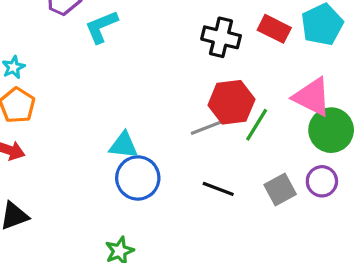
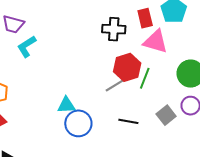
cyan L-shape: (101, 27) -> (27, 46), moved
red rectangle: (274, 29) -> (145, 18), turned 60
pink triangle: (312, 97) -> (156, 42), moved

